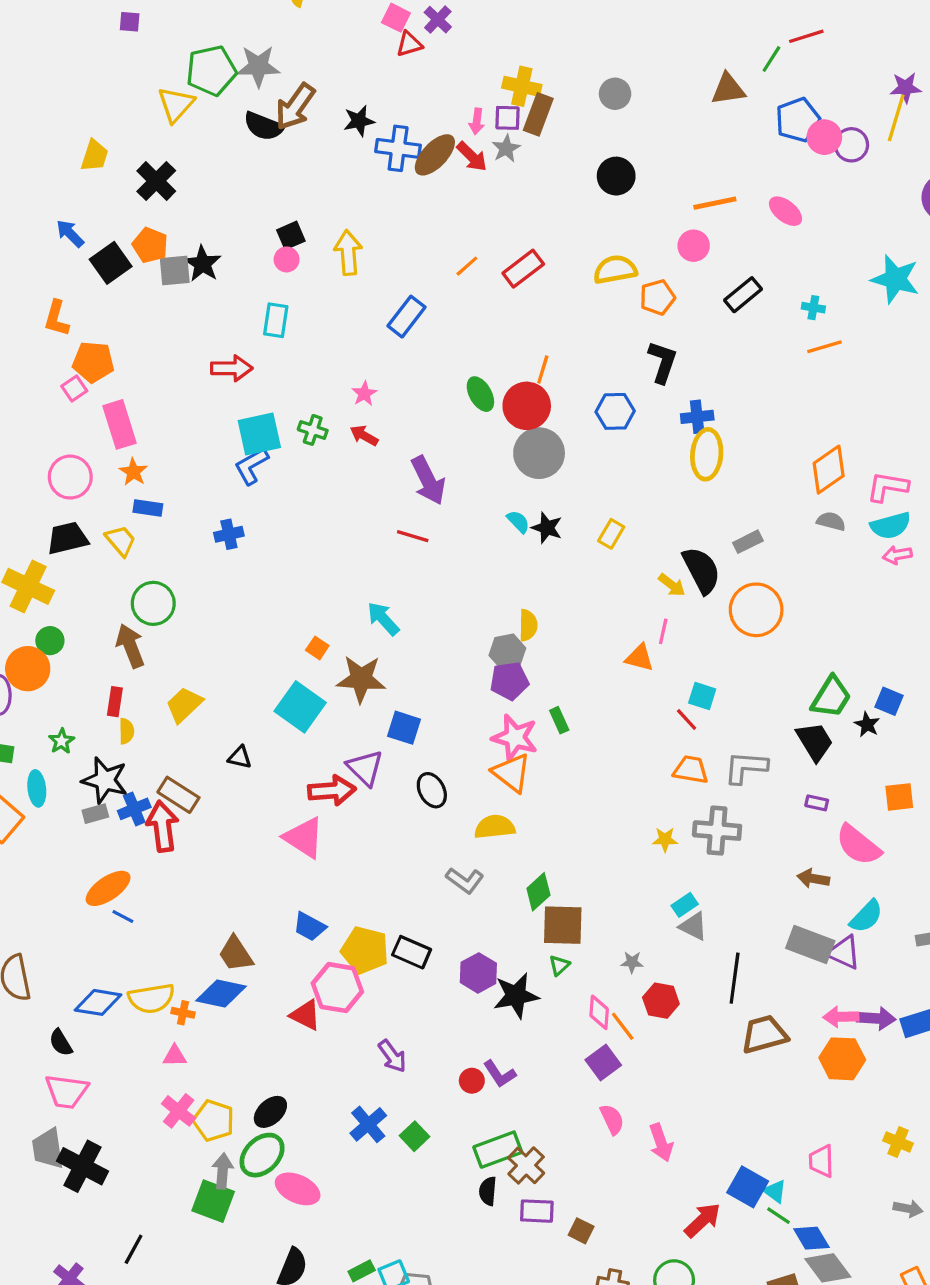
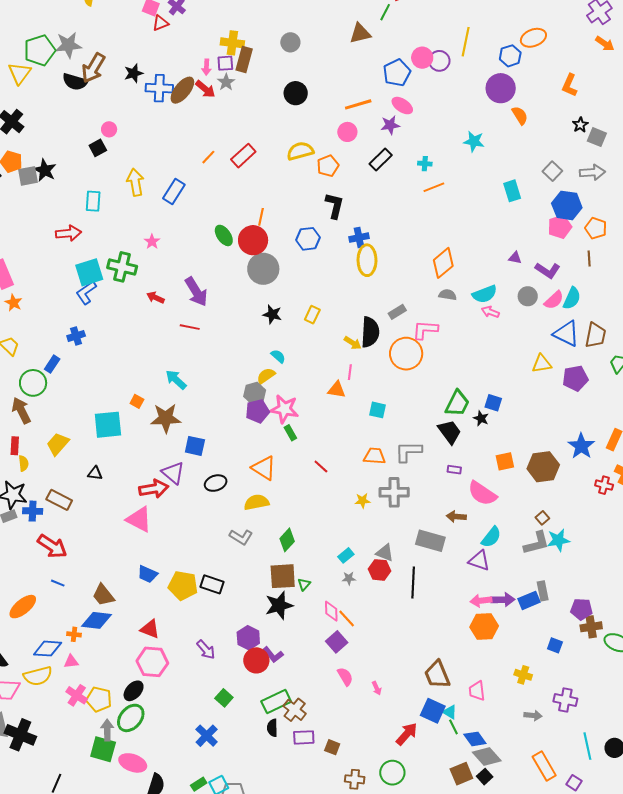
purple star: (906, 88) -> (390, 125), moved
blue pentagon: (798, 120) -> (397, 73), moved
yellow arrow: (348, 253) -> (135, 182), moved
pink circle: (287, 259) -> (109, 129), moved
cyan star: (895, 279) -> (474, 141), size x0.7
green cross: (313, 430) -> (122, 267), size x1.6
red arrow: (364, 436) -> (155, 297), moved
pink L-shape: (887, 487) -> (425, 330), moved
blue rectangle: (148, 508) -> (52, 364), moved, turned -60
cyan semicircle: (518, 522) -> (278, 356), moved
pink arrow: (897, 555) -> (490, 312), turned 36
black semicircle: (701, 570) -> (370, 332), turned 36
yellow semicircle: (528, 625) -> (266, 376), turned -120
cyan square: (300, 707) -> (108, 425), moved, turned -36
red line: (687, 720) -> (321, 466), moved
pink star: (515, 738) -> (284, 409), moved
black ellipse: (432, 790) -> (216, 483), turned -75
blue cross: (134, 809) -> (33, 511), turned 30
red arrow: (162, 826) -> (52, 546), moved, turned 136
orange ellipse: (108, 888) -> (23, 607), moved
cyan rectangle: (685, 905) -> (346, 555), moved
blue line: (123, 916) -> (58, 583), moved
brown square: (563, 925) -> (283, 576), moved
gray rectangle: (810, 944) -> (430, 541), moved
purple hexagon: (478, 973) -> (248, 638), moved
pink hexagon: (337, 988) -> (152, 662), moved
yellow semicircle: (151, 998) -> (38, 676), moved
red hexagon: (661, 1001) -> (380, 570), moved
blue diamond: (98, 1002) -> (48, 649), moved
brown trapezoid: (764, 1034) -> (437, 675), moved, turned -92
red circle: (472, 1081) -> (256, 660), size x1.6
blue cross: (368, 1124) -> (207, 736), moved
pink arrow: (661, 1143) -> (377, 688), size x0.6
pink ellipse: (298, 1189) -> (133, 763), moved
green line: (779, 1216) -> (453, 727), turned 35

